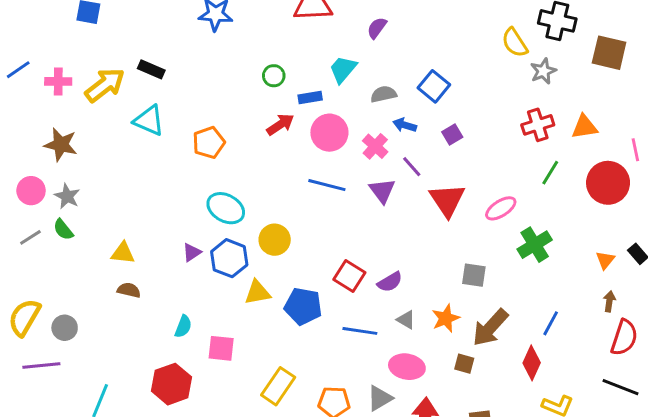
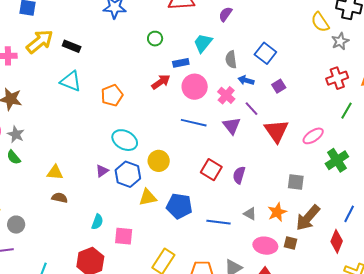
green circle: (274, 76) -> (155, 39), moved
yellow arrow: (105, 85) -> (40, 41), moved
gray semicircle: (384, 94) -> (231, 60), turned -84
red square: (349, 276) -> (211, 170), moved
purple semicircle: (390, 282) -> (239, 175), moved, turned 138
pink ellipse: (407, 367) -> (265, 246), moved

